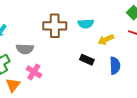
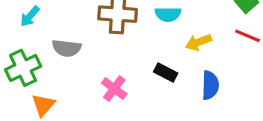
pink cross: (34, 72) -> (114, 89), moved

